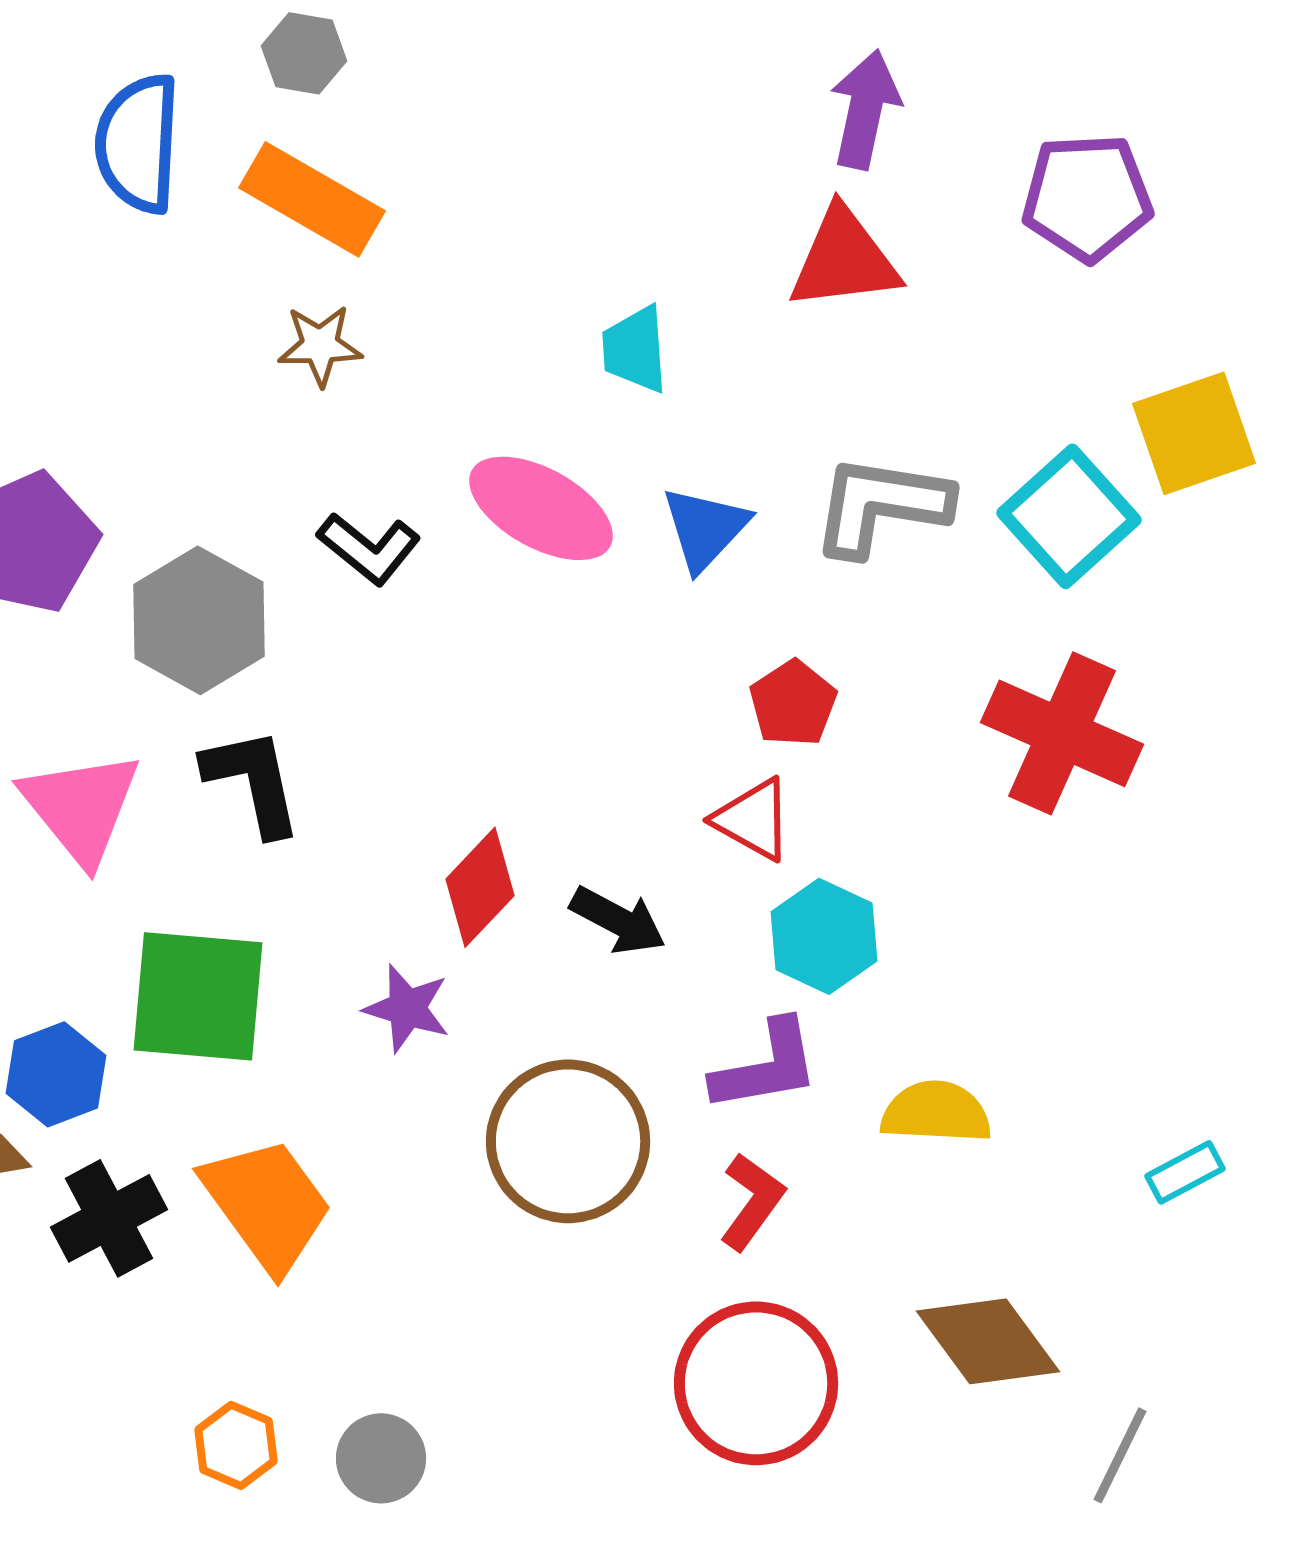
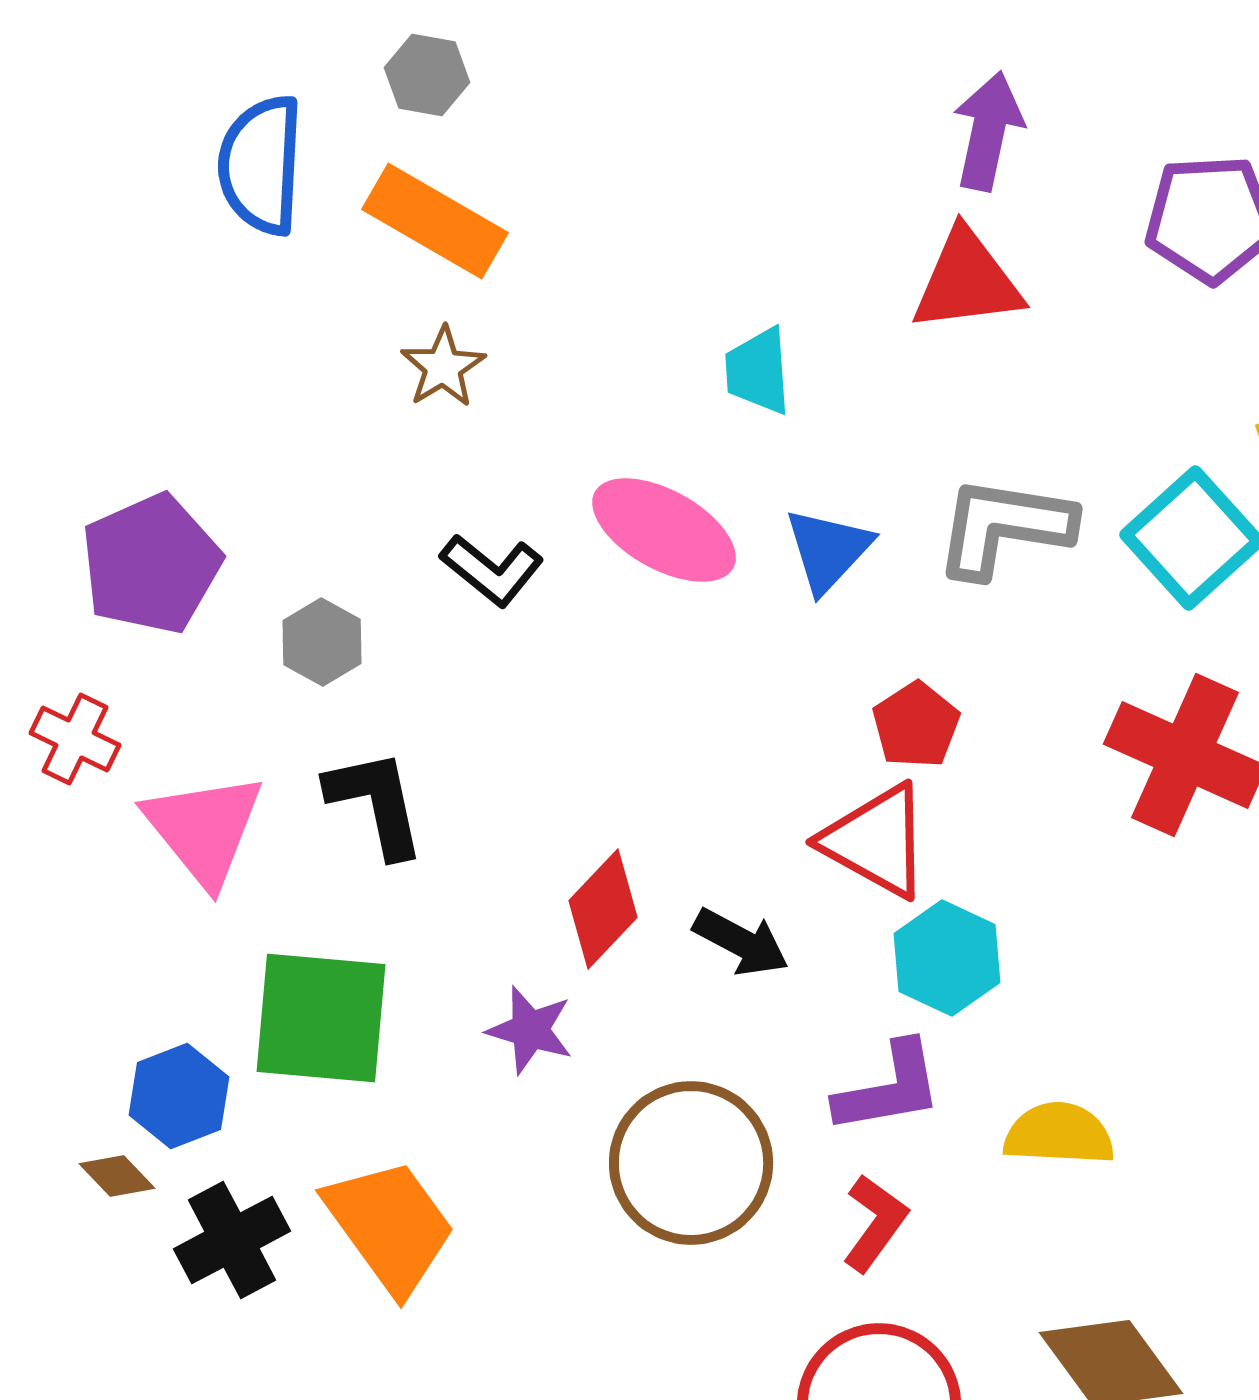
brown star: (320, 345) -> (443, 367), turned -30
gray hexagon: (199, 620) -> (322, 642), size x0.6
red triangle: (753, 819) -> (876, 841), size x1.4

